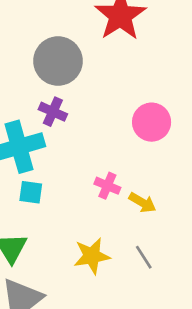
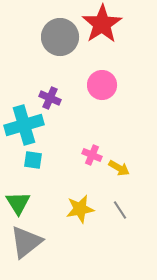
gray circle: (58, 61) -> (60, 37), moved
pink circle: (152, 122) -> (102, 85), moved

